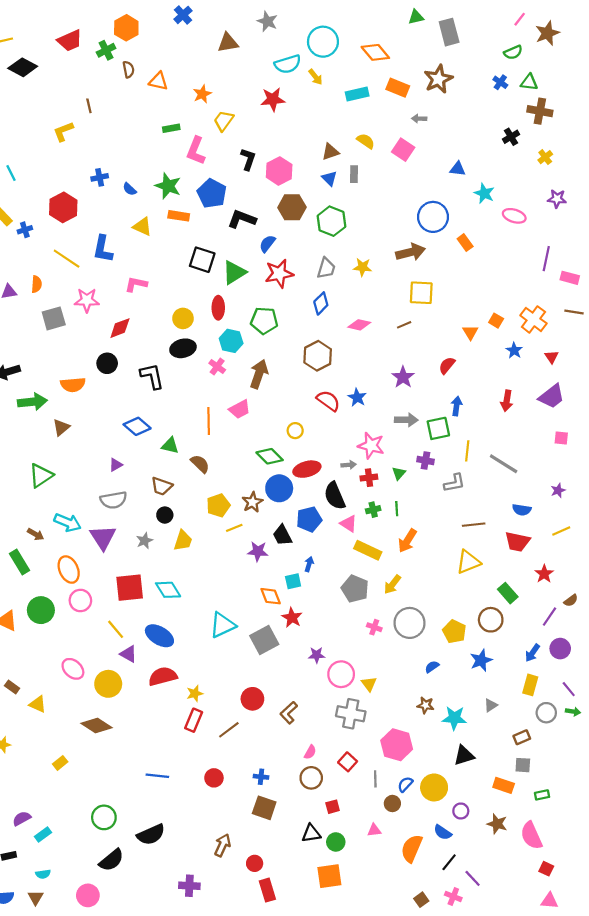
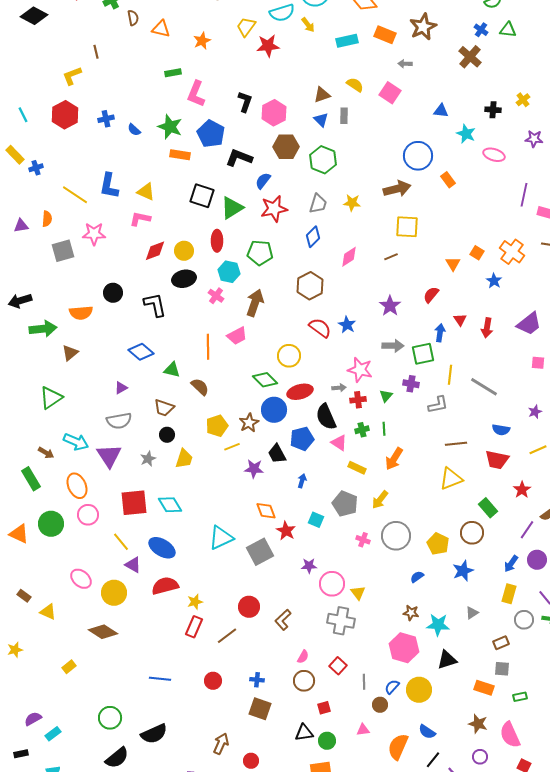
brown cross: (540, 111) -> (470, 57), moved, turned 30
yellow trapezoid: (224, 121) -> (246, 27), moved
black cross: (511, 137) -> (493, 110), moved, turned 35
red hexagon: (63, 207) -> (65, 115), moved
yellow triangle: (142, 227) -> (146, 192), moved
pink diamond: (359, 325) -> (349, 257), turned -45
red diamond: (120, 328) -> (155, 251), moved
red triangle: (552, 357) -> (460, 320), moved
yellow circle: (295, 431) -> (289, 356), size x1.5
yellow rectangle: (368, 550) -> (357, 468), size x0.7
cyan square: (293, 581) -> (316, 520), moved, turned 35
pink hexagon: (397, 745) -> (404, 648), moved
purple circle: (461, 811) -> (480, 757), moved

